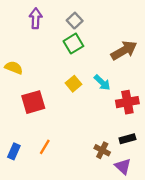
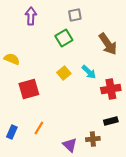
gray square: (75, 21) -> (75, 15), moved, turned 32
brown arrow: (124, 50) -> (108, 44), turned 85
brown cross: (102, 150) -> (93, 139), moved, turned -32
purple triangle: (123, 166) -> (70, 145), moved

